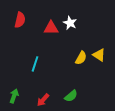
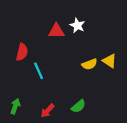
red semicircle: (20, 20) -> (22, 52), moved
yellow semicircle: (81, 58) -> (90, 64), turned 40
cyan line: (35, 64) -> (39, 71), turned -42

